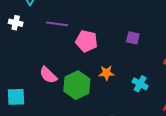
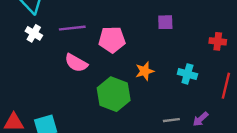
white cross: (16, 23) -> (34, 33), moved, turned 32
pink semicircle: (48, 75) -> (76, 63), moved

